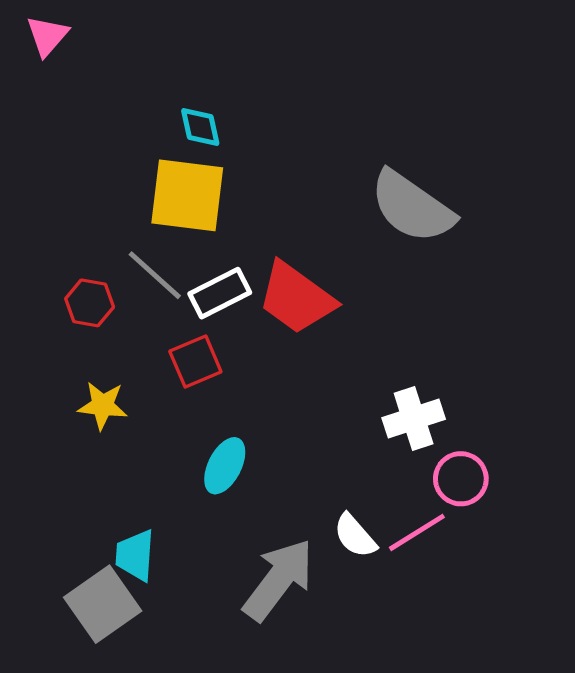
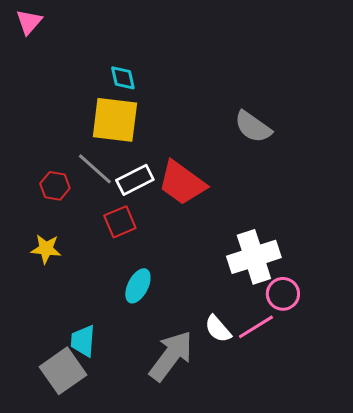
gray semicircle: (412, 207) -> (253, 127), size x0.7
yellow star: (103, 405) -> (46, 249), moved
white cross: (414, 419) -> (254, 257), size x1.4

